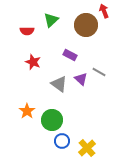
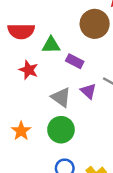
green triangle: (51, 20) -> (51, 45), moved, turned 42
red semicircle: (27, 31) -> (21, 31), size x1.5
green circle: (52, 120) -> (61, 130), moved

